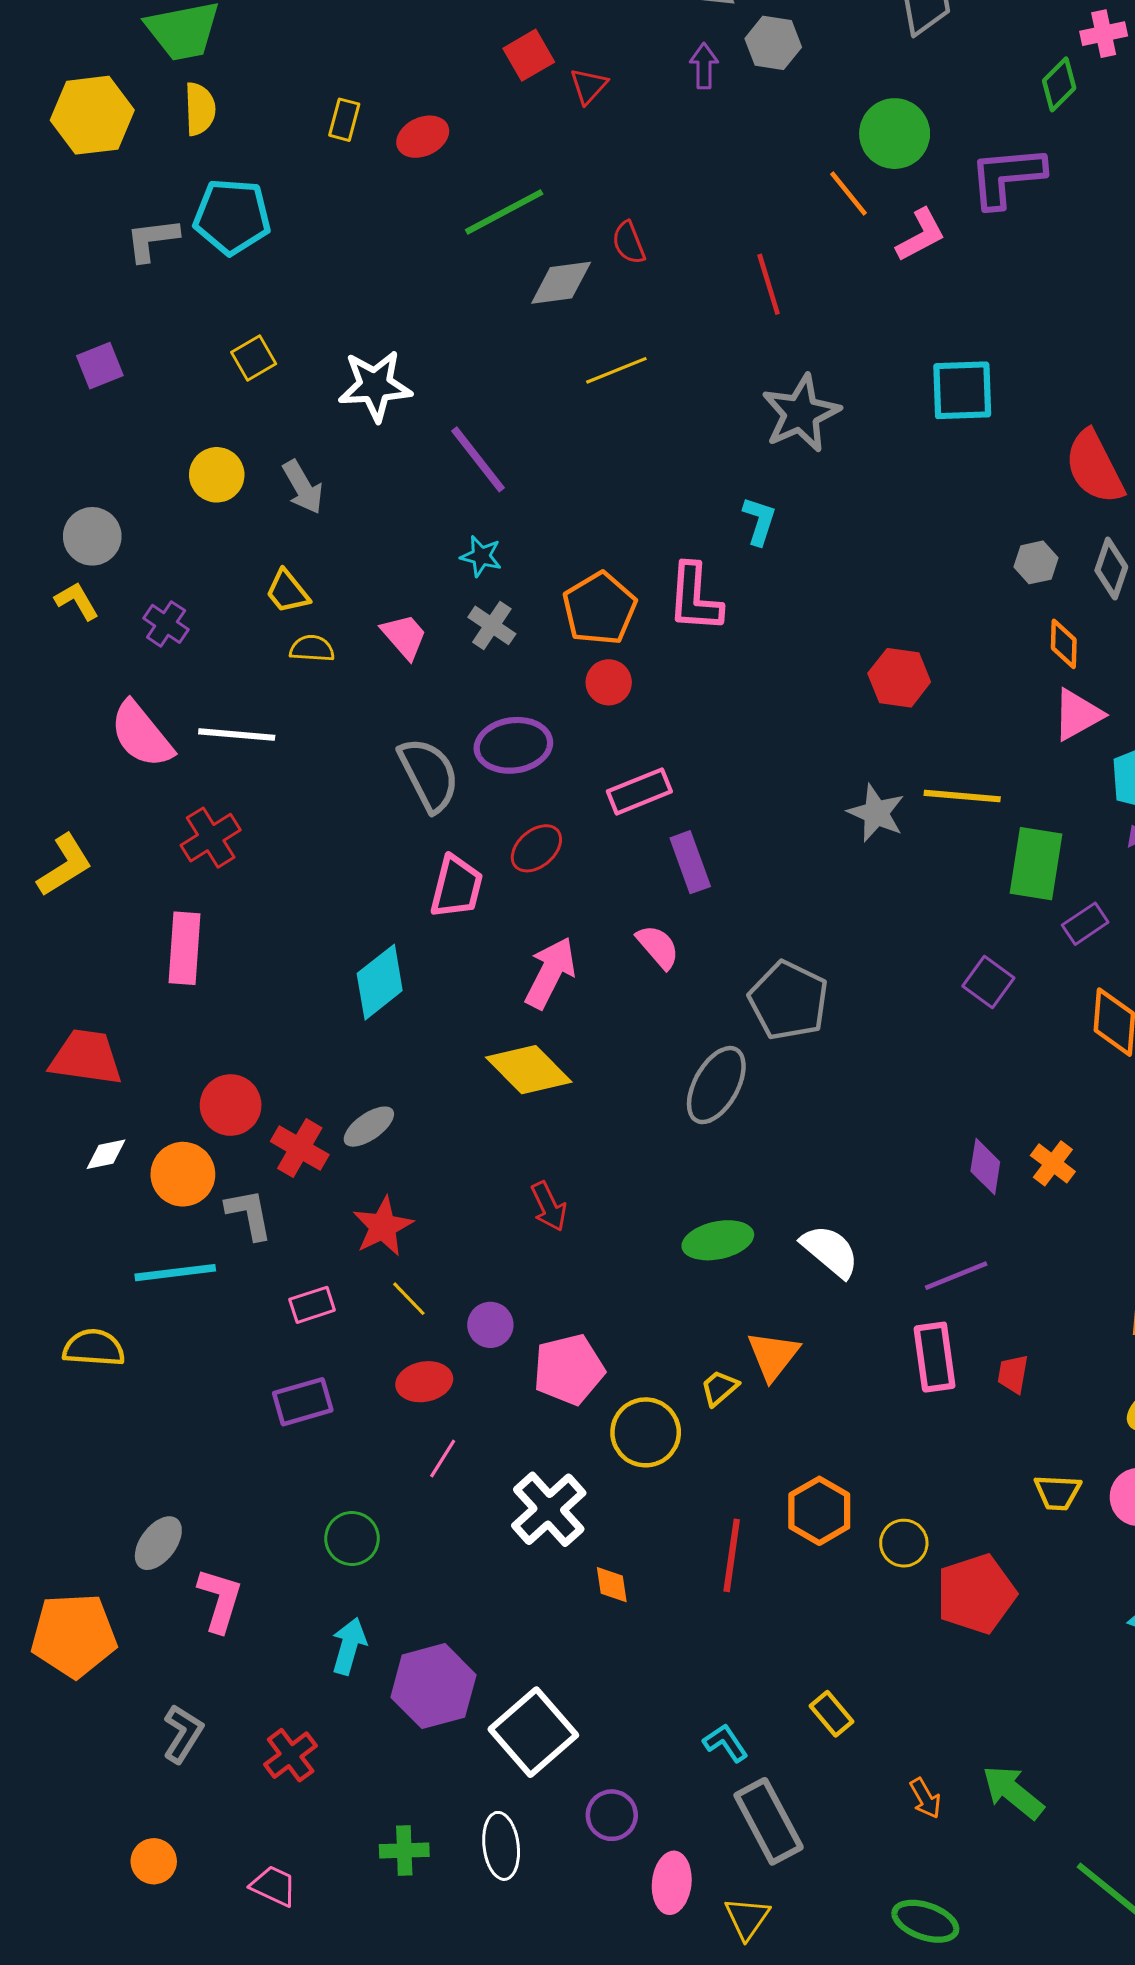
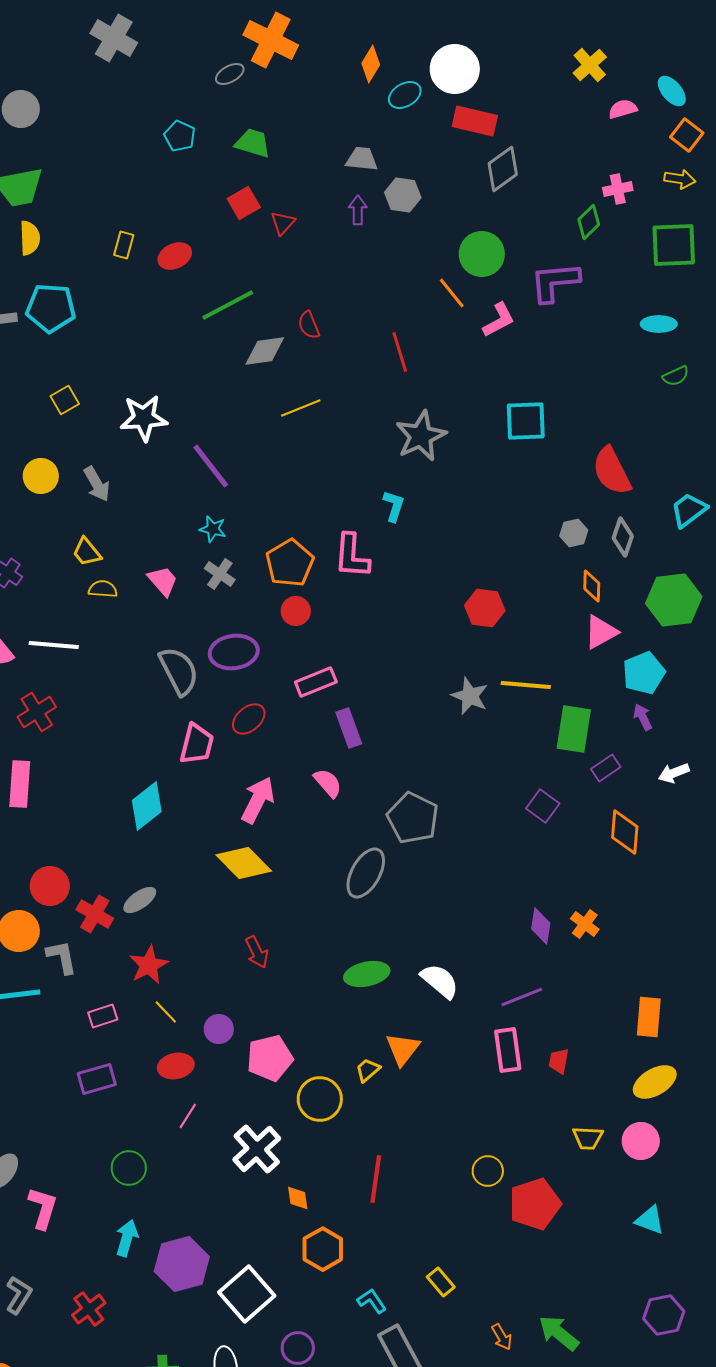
orange hexagon: (819, 1511) -> (323, 1249), moved

